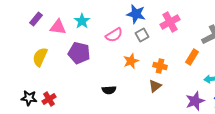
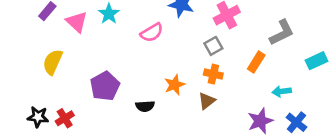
pink triangle: (58, 27) -> (77, 22), turned 36
gray square: (142, 35) -> (213, 46), moved
purple pentagon: (79, 53) -> (105, 86), moved, turned 30
orange star: (131, 61) -> (175, 85), moved

